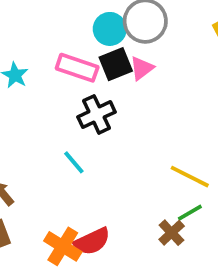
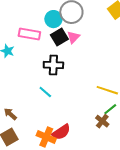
pink rectangle: (77, 68) -> (29, 34), moved
black cross: (97, 114) -> (53, 65), turned 36

